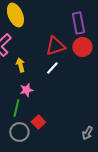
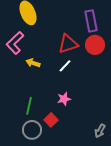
yellow arrow: (20, 65) -> (33, 63), turned -56
pink star: (26, 90) -> (64, 99), moved

